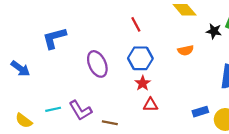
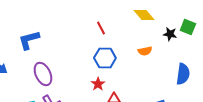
purple ellipse: (97, 64) -> (43, 74), moved
red star: (143, 83) -> (98, 84), moved

